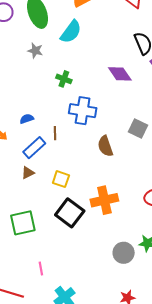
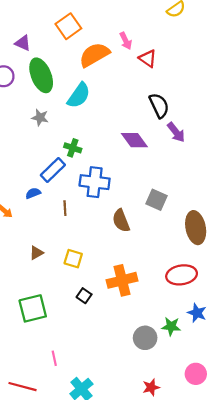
blue rectangle: (34, 148) -> (53, 170), moved
black square: (70, 213) -> (84, 296), size x0.5

